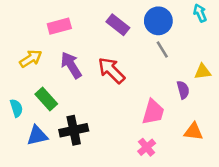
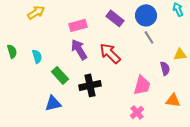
pink rectangle: (59, 26) -> (78, 25), moved
yellow arrow: (31, 59) -> (36, 12), moved
cyan semicircle: (16, 108) -> (37, 56), moved
black cross: (74, 130) -> (90, 85), moved

